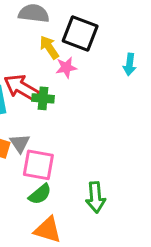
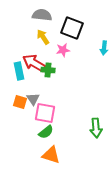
yellow arrow: (49, 47) -> (43, 37), moved
green arrow: (96, 197) -> (96, 128), moved

